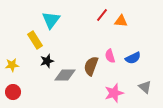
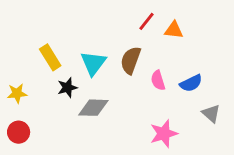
cyan triangle: (51, 20) -> (93, 63), moved
brown semicircle: (91, 66) -> (131, 60), moved
gray triangle: (145, 87) -> (211, 113), moved

